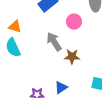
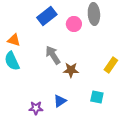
pink circle: (74, 22) -> (74, 24), moved

